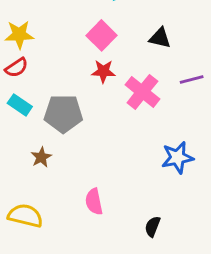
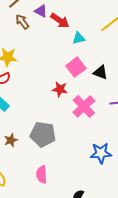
pink square: (102, 35) -> (76, 67), moved
gray pentagon: (63, 114) -> (43, 134), moved

